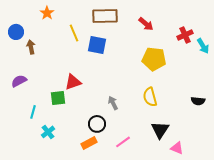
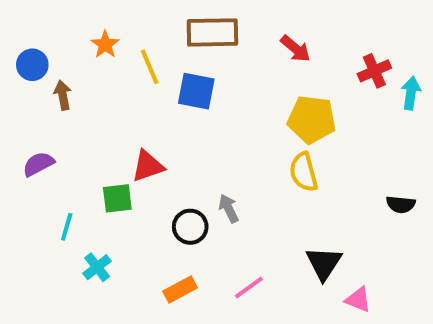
orange star: (47, 13) -> (105, 45), moved
cyan arrow: (203, 46) -> (411, 93), turned -140
yellow semicircle: (150, 97) -> (304, 172), moved
black circle: (97, 124) -> (190, 227), moved

